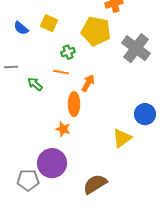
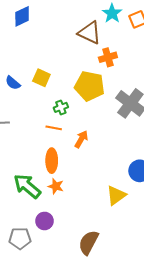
green arrow: (35, 84) -> (27, 186), moved, size x1.8
orange ellipse: (74, 104) -> (52, 161), moved
purple circle: (52, 163) -> (45, 221), size x0.6
brown semicircle: (95, 184) -> (89, 242), turned -30

